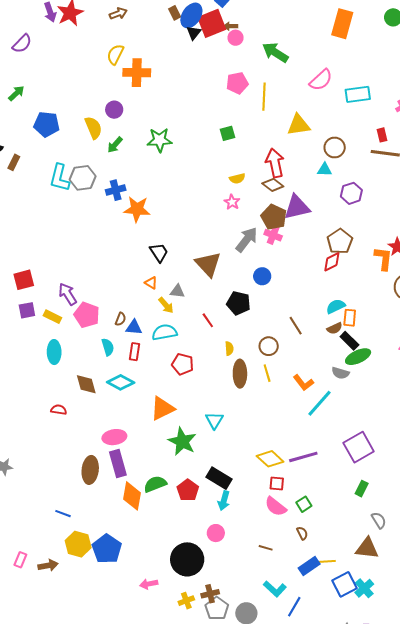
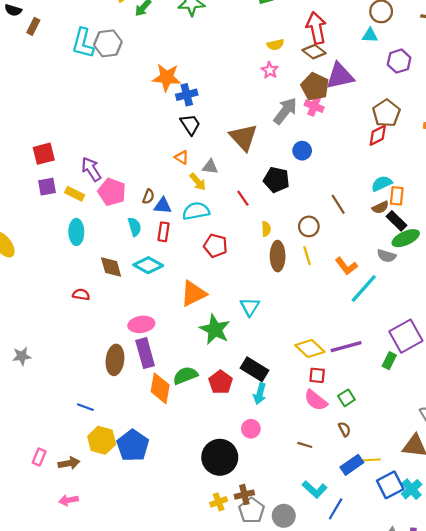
blue cross: (116, 190) -> (187, 95), moved
green rectangle: (362, 489) -> (389, 361), moved
pink arrow: (149, 584) -> (69, 500), moved

